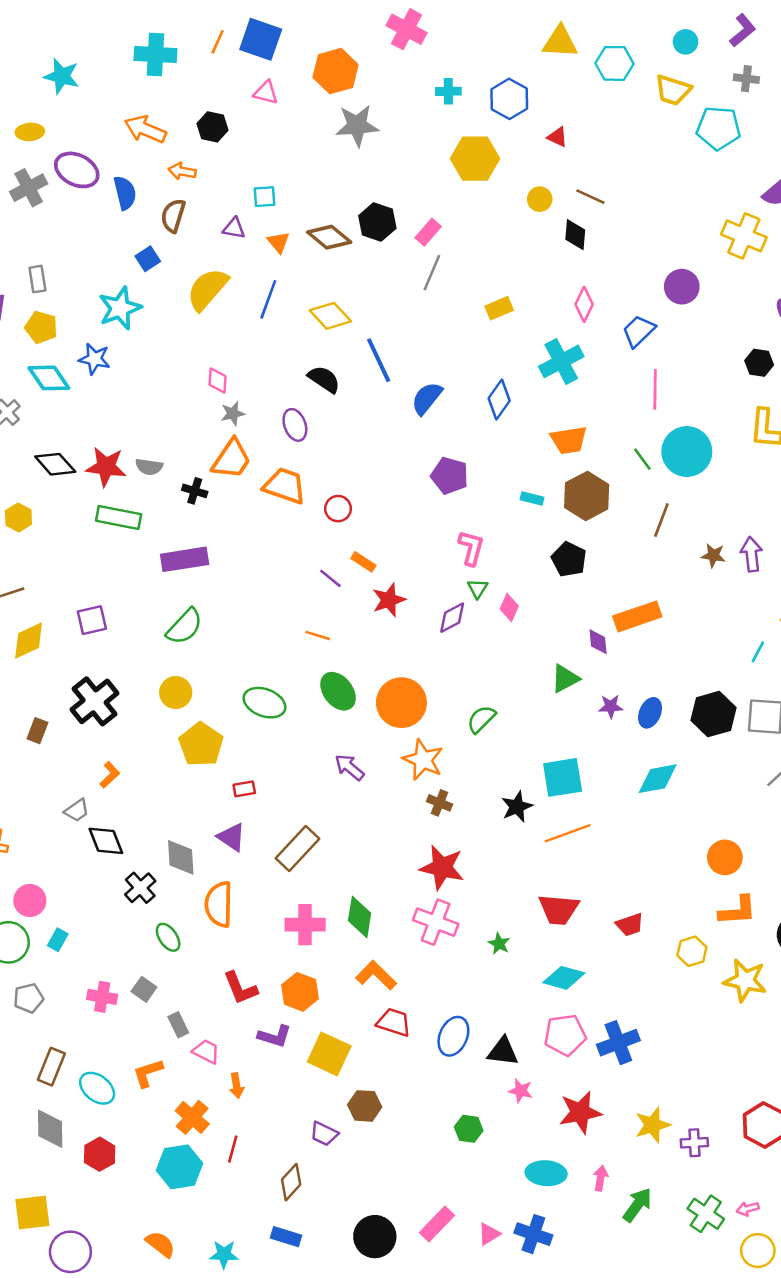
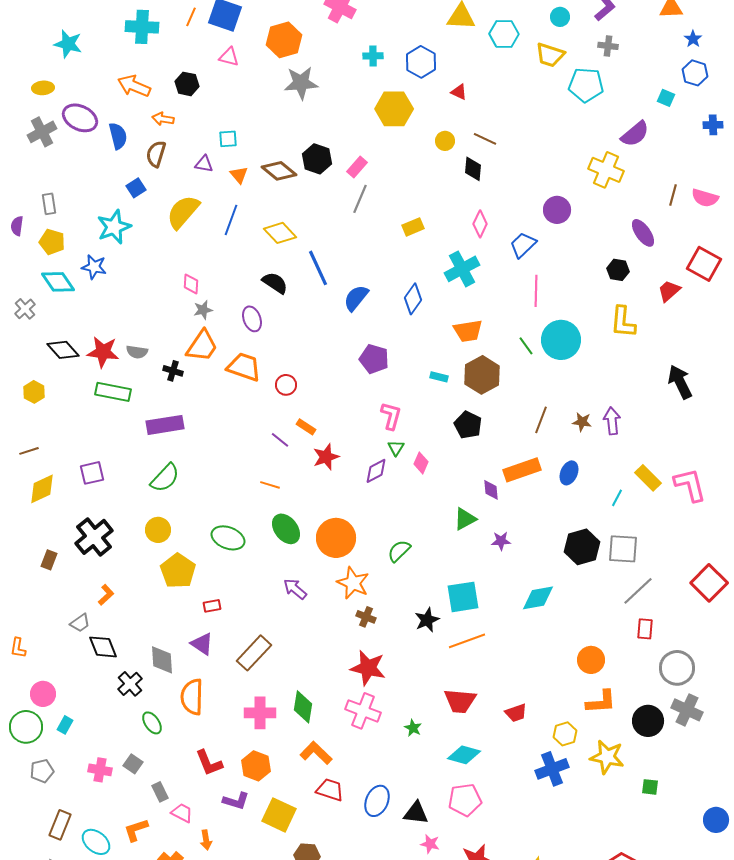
brown line: (661, 520) -> (541, 420), moved
blue ellipse: (650, 713) -> (569, 473), moved
blue cross: (618, 1043) -> (552, 769), moved

